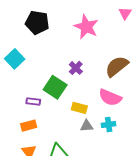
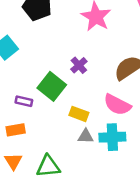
cyan cross: (109, 124) -> (112, 137), size x1.5

